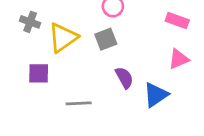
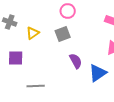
yellow triangle: (63, 38) -> (33, 33), size x0.6
gray line: (79, 103) -> (36, 86), moved

